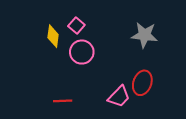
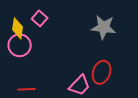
pink circle: (82, 52) -> (20, 45), moved

